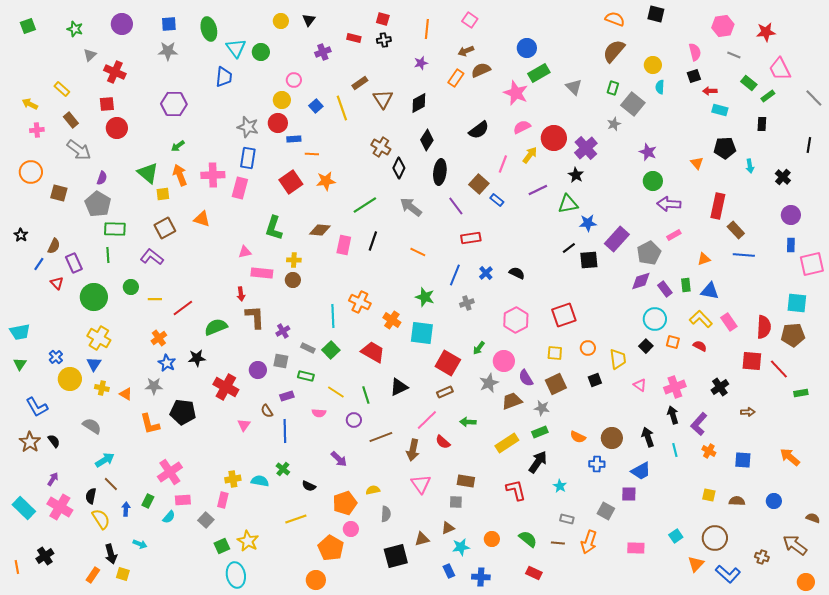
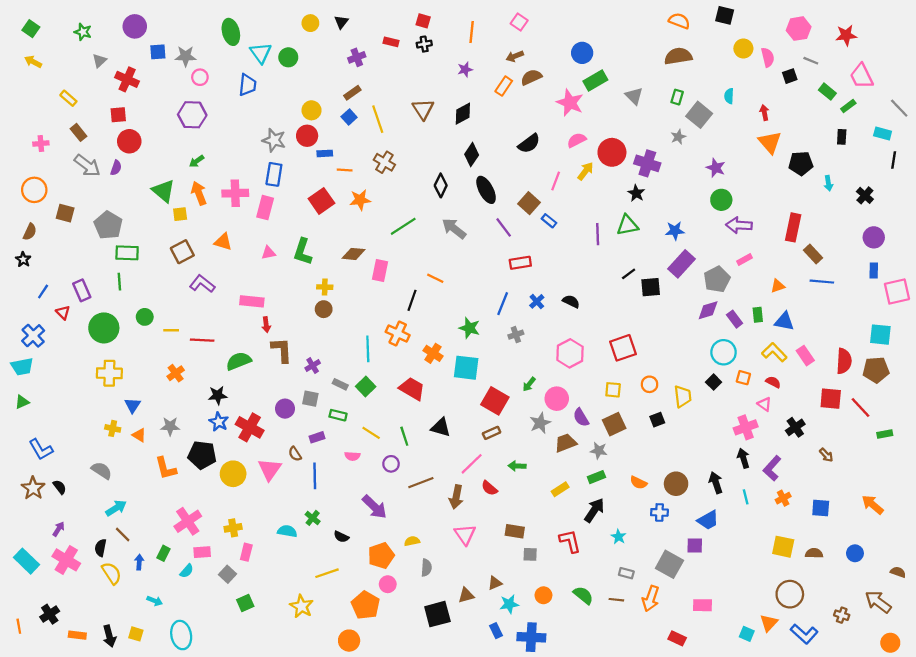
blue square: (169, 24) -> (158, 52), moved
green square: (28, 26) -> (31, 29), turned -35
brown semicircle: (614, 51) -> (678, 56), turned 40
yellow circle: (653, 65) -> (743, 48), moved
black square: (694, 76) -> (790, 76), moved
pink circle: (294, 80) -> (200, 77), moved
brown rectangle: (360, 83) -> (352, 93), moved
red arrow: (710, 91) -> (764, 113), moved, turned 80
yellow arrow: (30, 104) -> (33, 62), moved
cyan rectangle: (720, 110) -> (883, 134), moved
brown cross: (381, 147) -> (384, 162), moved
purple cross: (586, 148) -> (647, 163), turned -30
orange triangle: (697, 163) -> (770, 142), moved, size x1.6
black ellipse: (440, 172) -> (486, 190), turned -35
purple semicircle: (102, 178) -> (116, 168), moved
purple line: (538, 190) -> (598, 234), moved, turned -66
blue star: (588, 223) -> (675, 231), moved
black line: (373, 241) -> (412, 300), moved
brown semicircle: (54, 246) -> (30, 232), moved
pink triangle: (245, 252) -> (268, 253), moved
orange line: (418, 252) -> (435, 278), moved
purple L-shape: (152, 257) -> (202, 284), moved
pink rectangle: (262, 273) -> (252, 301), moved
red line: (183, 308) -> (202, 340), turned 40
yellow cross: (99, 338) -> (109, 373), turned -30
blue cross: (56, 357) -> (33, 336), moved, size x1.5
blue star: (167, 363) -> (219, 422), moved
green triangle: (20, 364) -> (22, 402), turned 32
blue triangle: (94, 364) -> (133, 405), moved
yellow circle: (70, 379) -> (233, 474), moved
pink triangle: (640, 385) -> (764, 404), moved
black triangle: (399, 387) -> (441, 427), turned 42
brown arrow: (748, 412) -> (826, 455), turned 48
pink triangle: (244, 425) -> (270, 469), size x1.6
yellow rectangle: (507, 443) -> (560, 489), size x0.7
orange cross: (709, 451) -> (783, 498), turned 32
purple arrow: (339, 459) -> (374, 507), size x1.4
yellow cross: (233, 479) -> (233, 528), moved
yellow square: (709, 495) -> (783, 547), size x1.5
gray square: (456, 502) -> (530, 554), moved
gray square: (606, 511) -> (669, 564), size x1.4
cyan square: (676, 536) -> (747, 634), moved, turned -32
yellow star: (248, 541) -> (302, 606), moved
black arrow: (111, 554) -> (109, 636), moved
red rectangle: (534, 573) -> (677, 638), moved
orange rectangle: (93, 575) -> (77, 635), moved, turned 63
cyan ellipse: (236, 575) -> (181, 635), moved
blue cross: (481, 577) -> (531, 637), size x1.4

